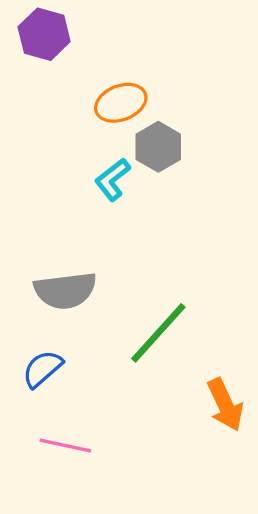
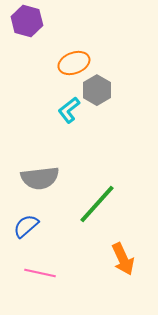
orange arrow: (225, 405) -> (123, 259), moved

